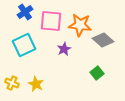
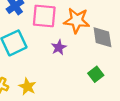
gray diamond: (103, 40) -> (102, 37), turned 40

